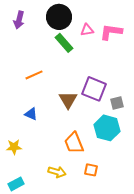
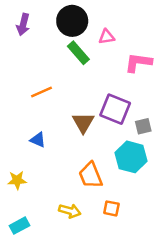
pink L-shape: (111, 32) -> (138, 63), moved

